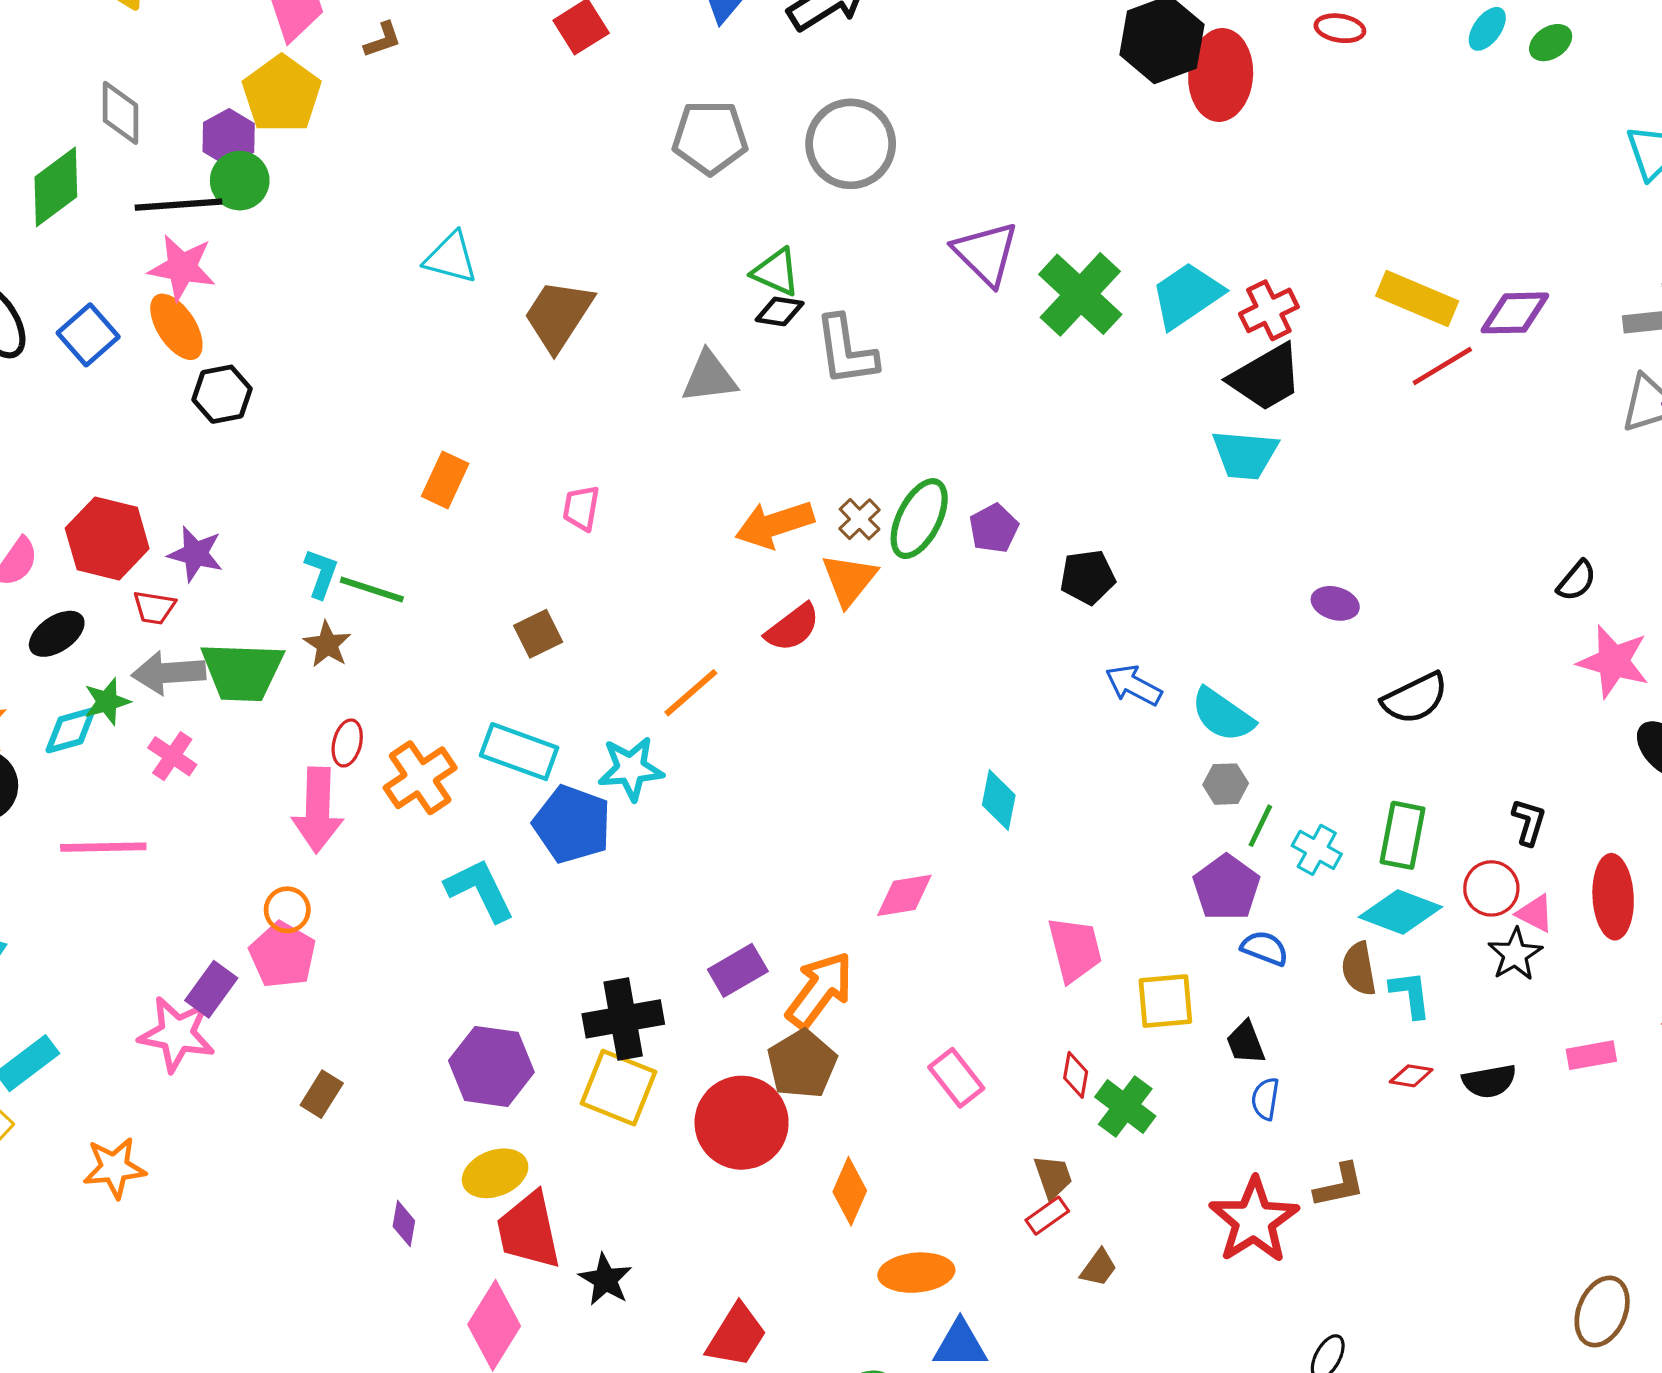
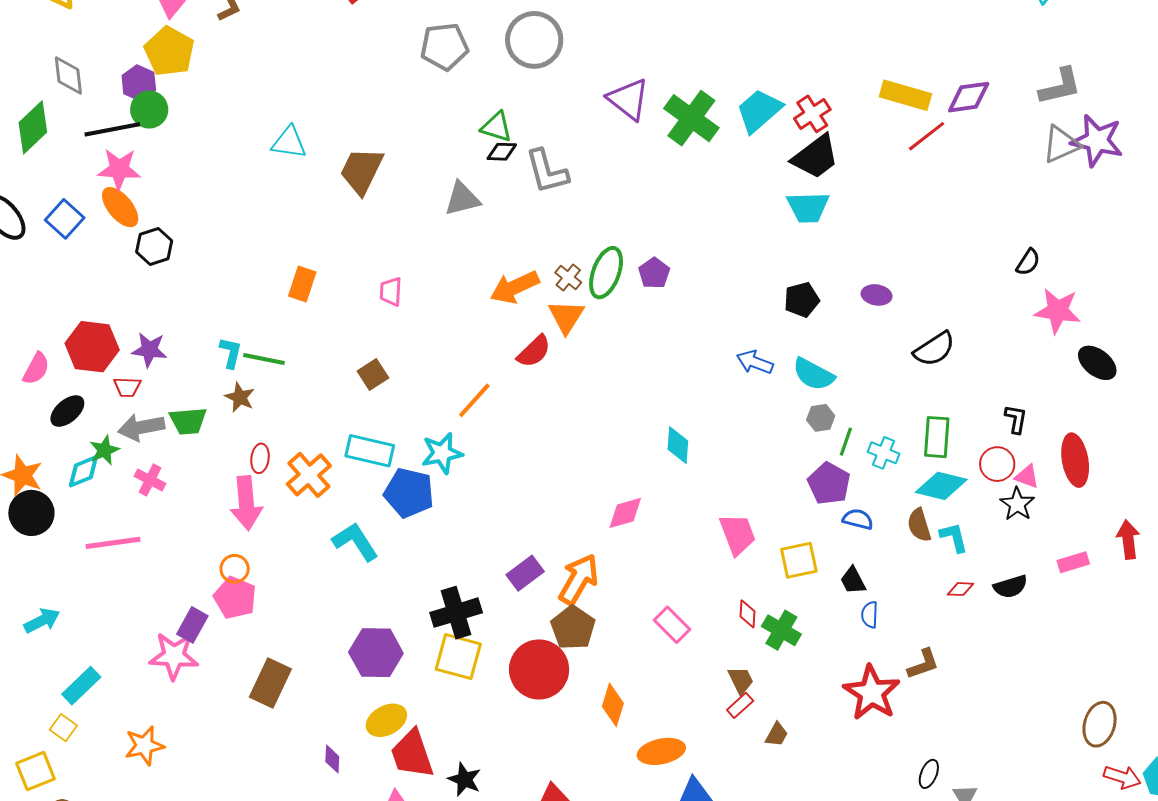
black pentagon: (1088, 577) -> (802, 300), moved
green trapezoid: (242, 672) -> (188, 421), size x0.7
brown rectangle: (322, 1094) -> (270, 683), size x1.6

